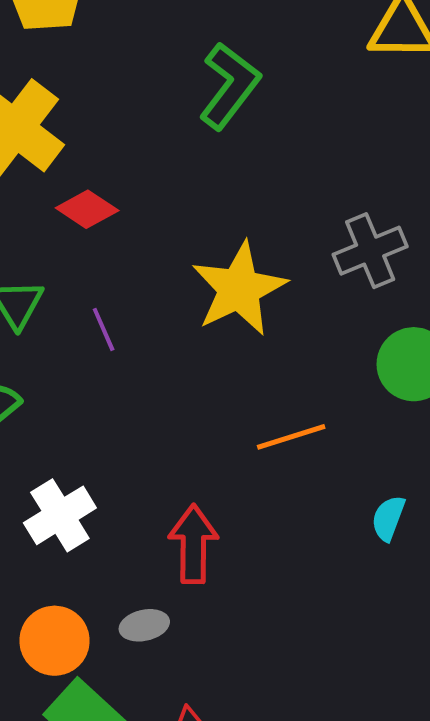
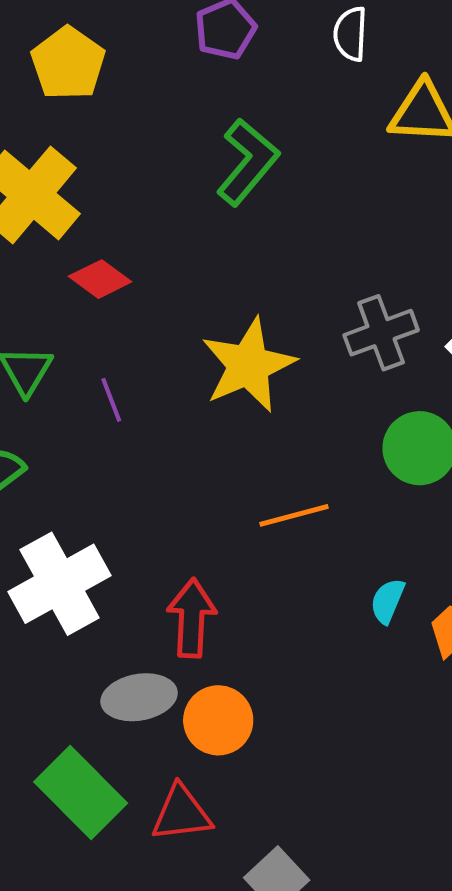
white cross: (60, 515) -> (60, 584), size x1.4
gray ellipse: (144, 625) -> (139, 697), size x1.5
orange circle: (55, 641) -> (218, 720), moved

